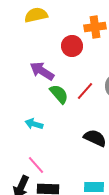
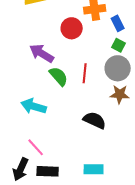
red line: (85, 91) -> (85, 73), turned -36
cyan arrow: (34, 124) -> (34, 106), size x1.4

